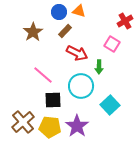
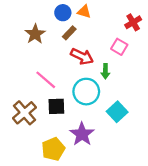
brown cross: (23, 122) -> (24, 113), moved
yellow pentagon: (50, 127) -> (53, 149), moved, turned -30

